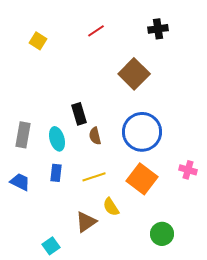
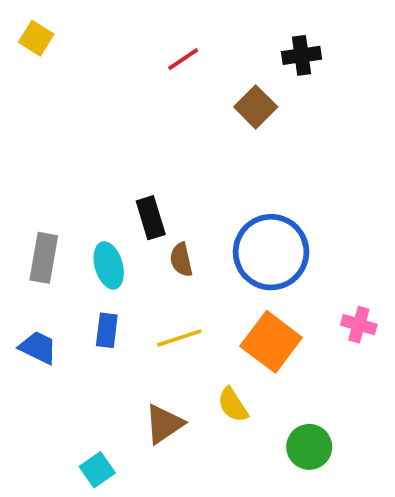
yellow square: (38, 41) -> (36, 38), moved
brown square: (134, 74) -> (256, 107), moved, size x0.7
yellow semicircle: (111, 207) -> (233, 405), moved

